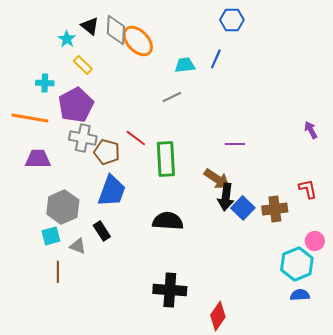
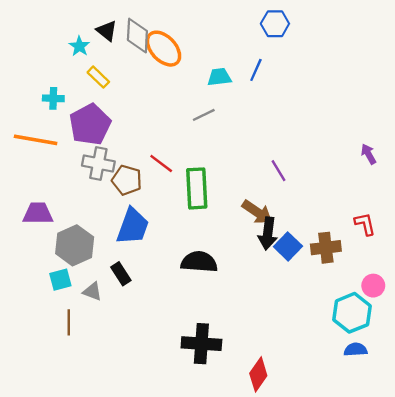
purple line: (235, 144) -> (278, 171), turned 60
purple trapezoid: (38, 159) -> (38, 213), moved

